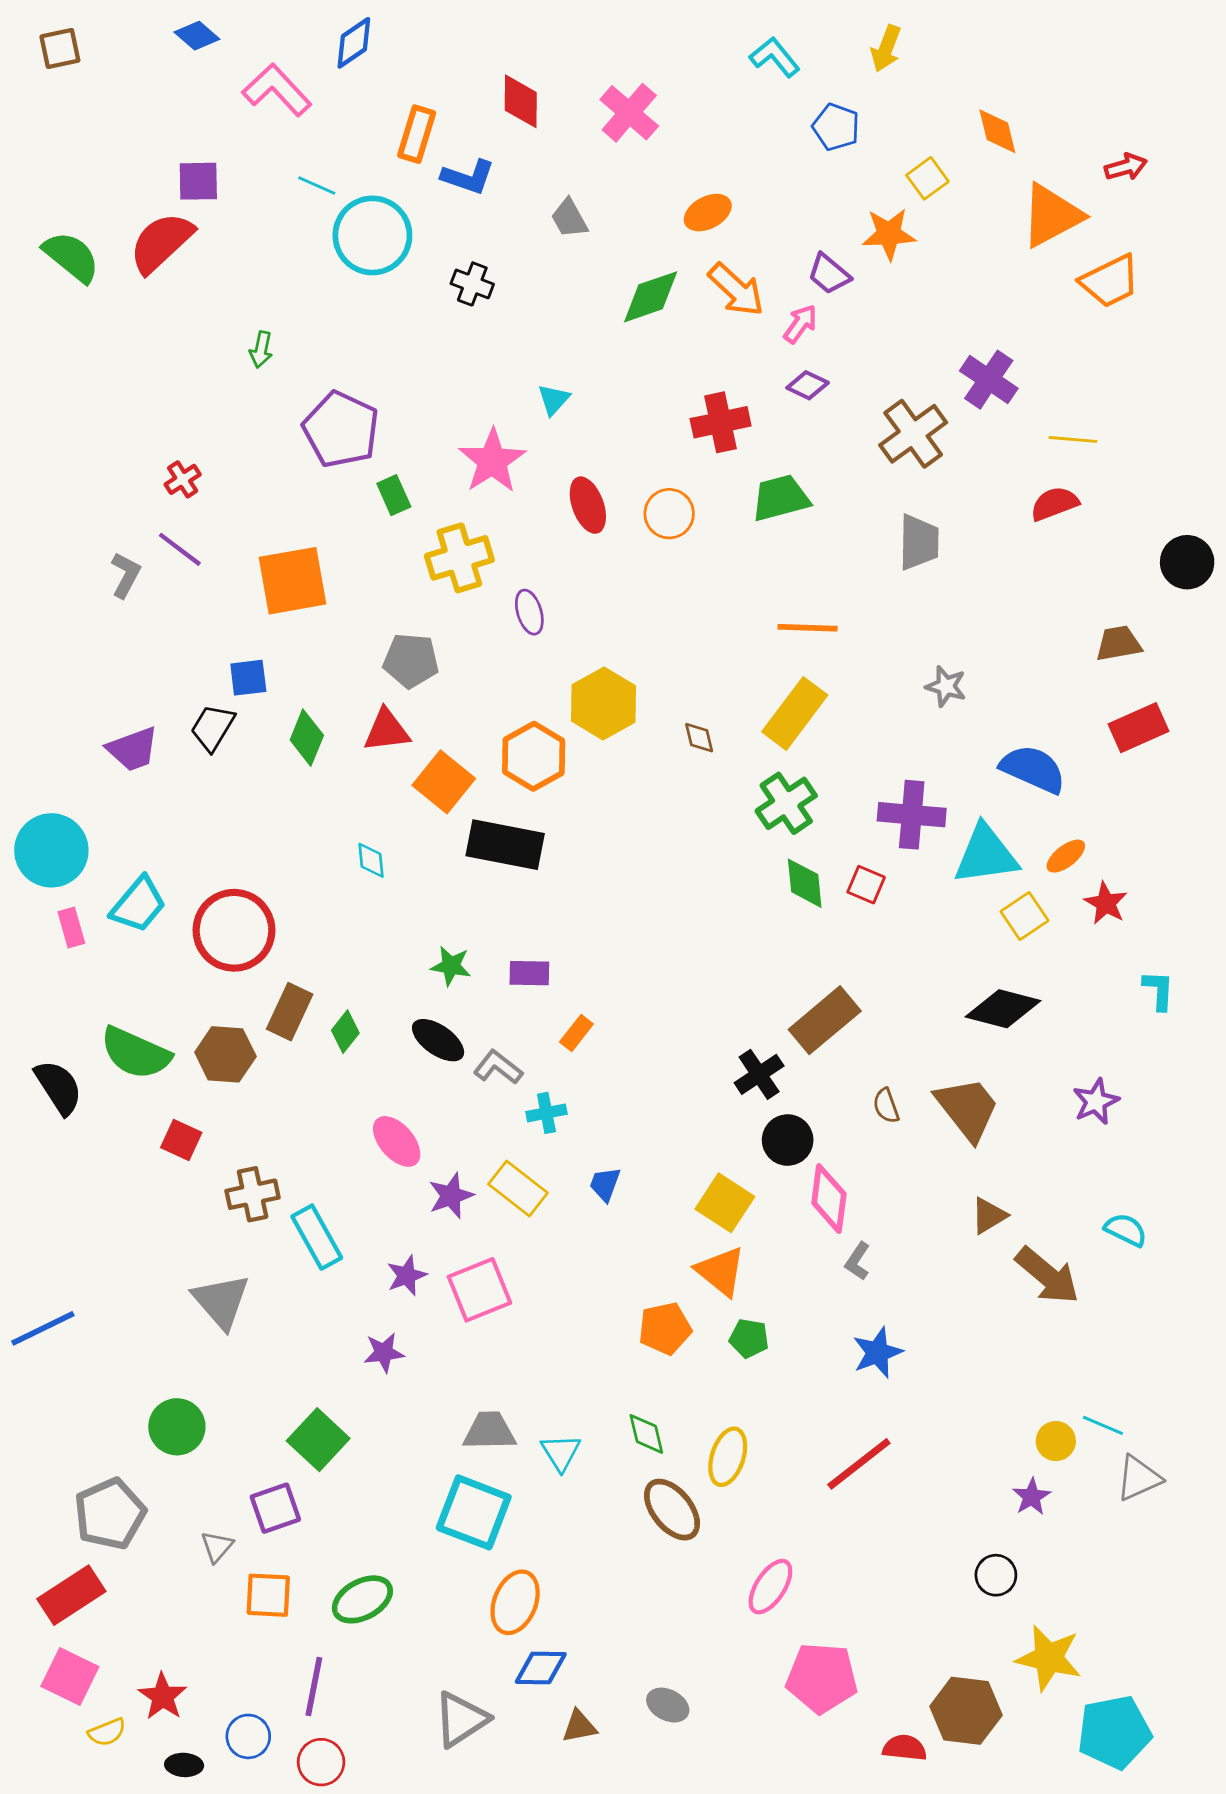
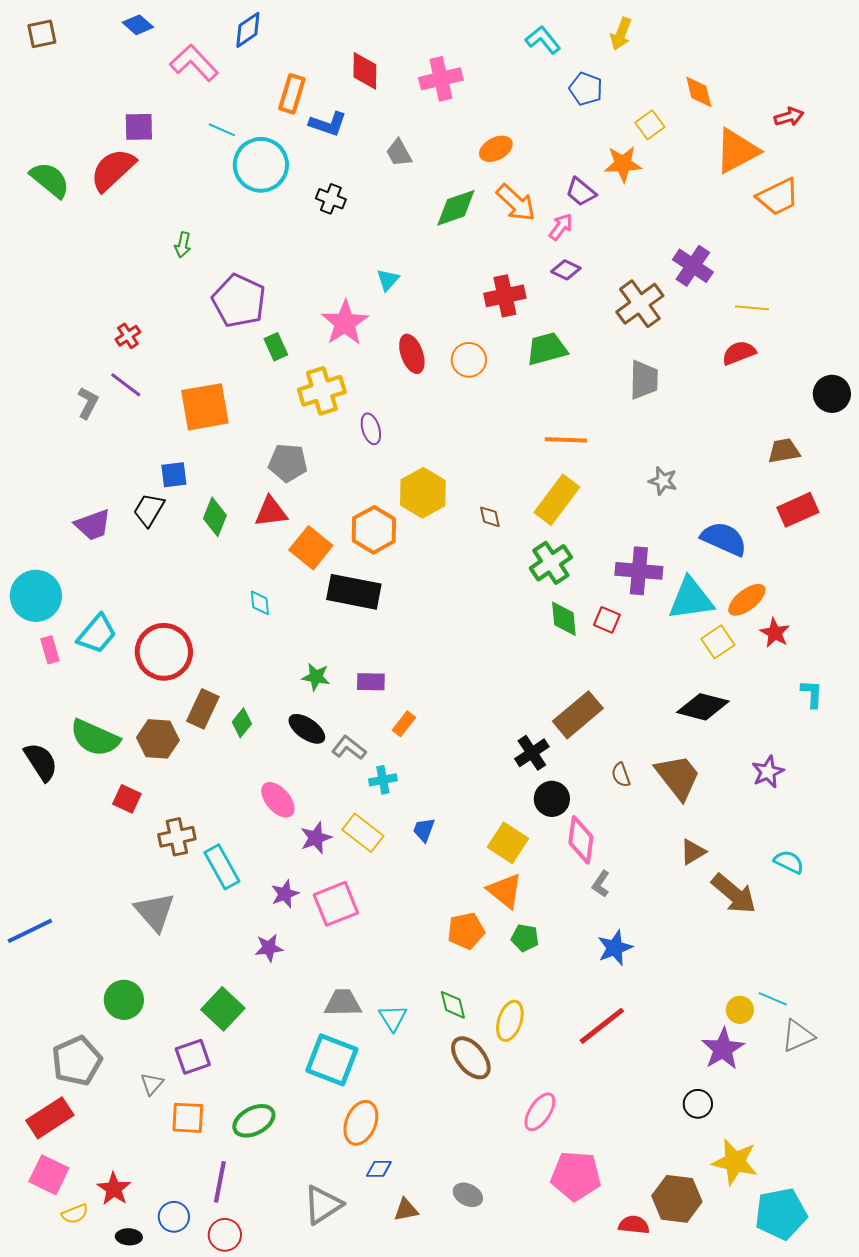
pink cross: (629, 113) -> (441, 79), turned 36
orange ellipse: (1066, 856) -> (747, 600), size x1.4
purple star: (1032, 1497) -> (723, 1049), size x1.6
blue diamond: (541, 1668) -> (379, 1169), size x0.7

